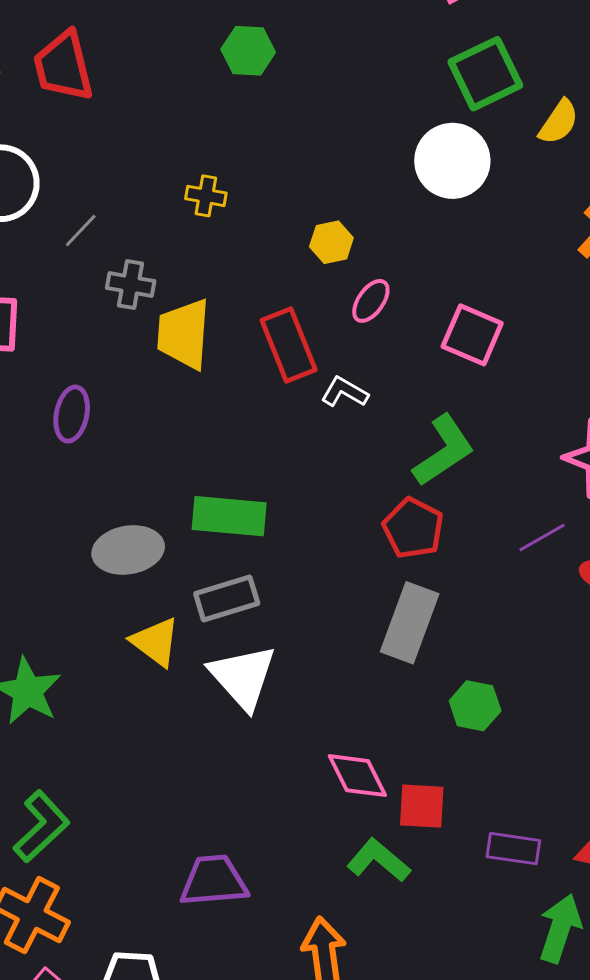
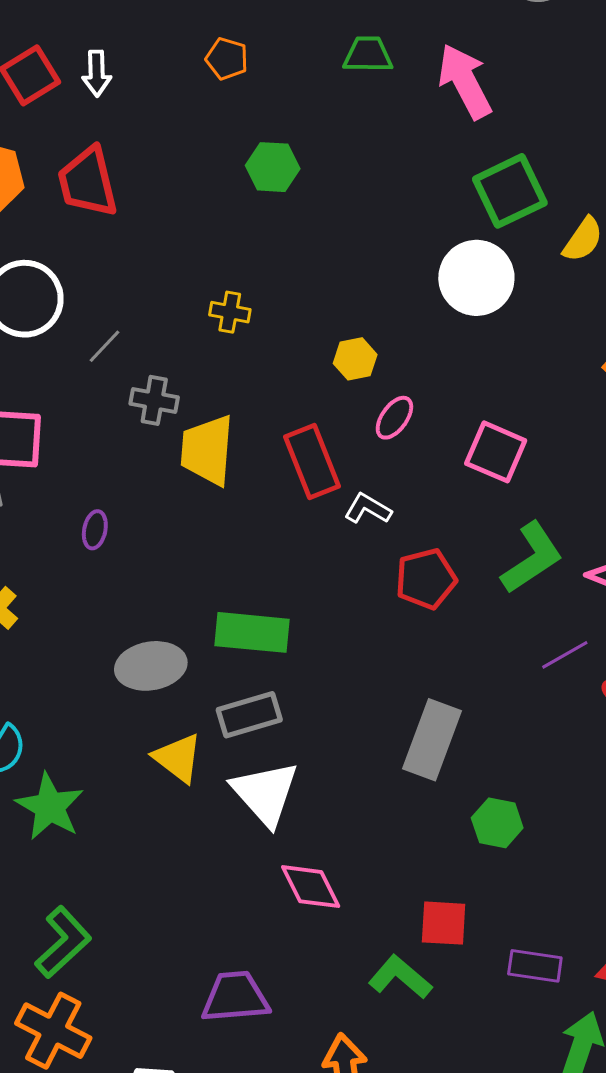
purple ellipse: (72, 414) -> (95, 530), size x0.7
green L-shape: (444, 451) -> (532, 558), moved
red pentagon: (413, 528) -> (426, 579), moved, turned 30
pink diamond: (357, 776) -> (311, 887), moved

